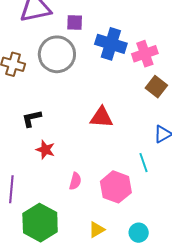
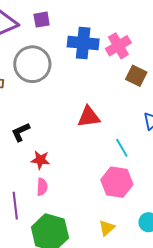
purple square: (75, 22) -> (42, 20), moved
cyan line: (144, 163) -> (122, 148), moved
pink semicircle: (75, 181) -> (42, 187), moved

